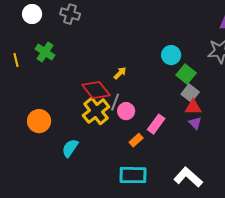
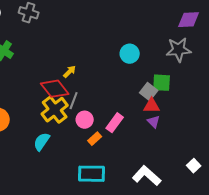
yellow arrow: (120, 73) -> (70, 72), moved
green square: (186, 74) -> (162, 83), moved, turned -36
pink circle: (126, 111) -> (85, 120), moved
cyan semicircle: (70, 148) -> (42, 142), moved

